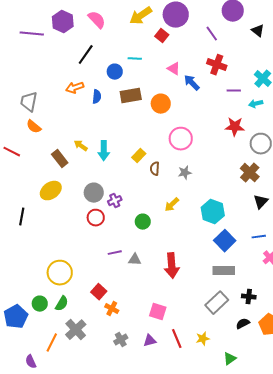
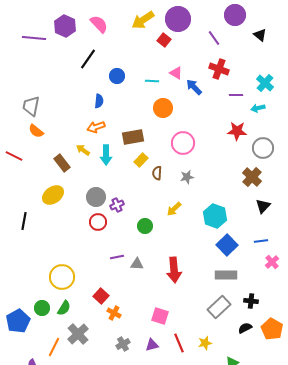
cyan line: (135, 59) -> (152, 81), moved
orange arrow: (75, 88) -> (96, 127), moved
brown rectangle: (131, 96) -> (133, 137), moved

